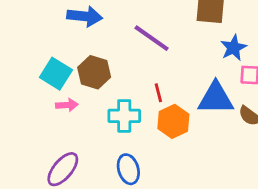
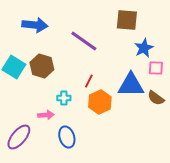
red line: (158, 93) -> (89, 81), turned 40
pink arrow: (67, 105) -> (46, 115), moved
cyan cross: (124, 116) -> (64, 98), size x0.6

